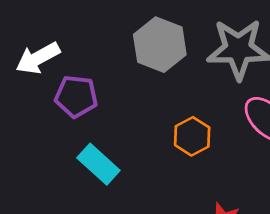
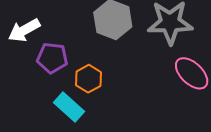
orange hexagon: (192, 136) -> (89, 79), moved

